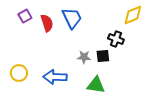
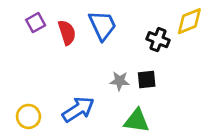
black cross: (116, 39) -> (158, 40), moved
yellow circle: (19, 73) -> (28, 116), moved
blue arrow: (55, 77) -> (78, 109), turned 145

